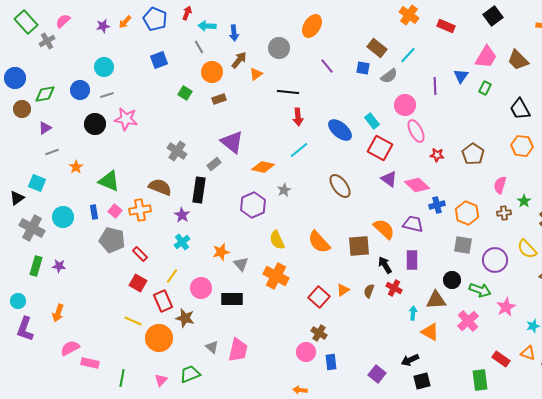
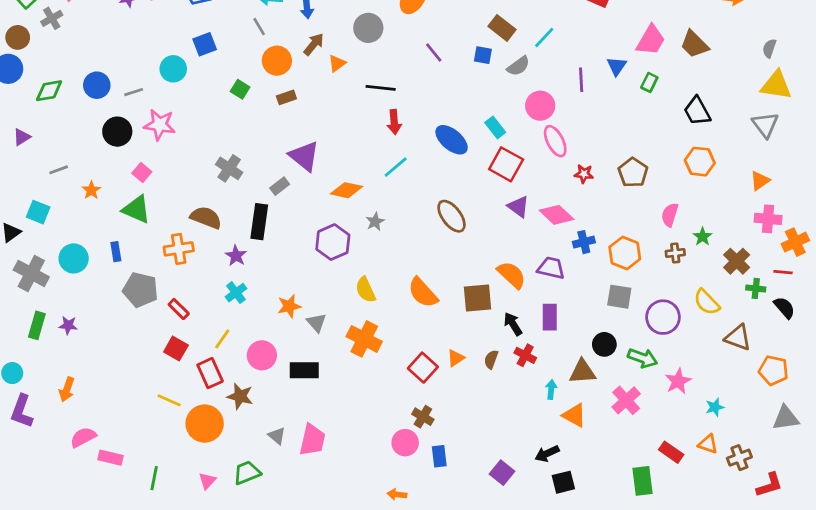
cyan circle: (104, 67) -> (173, 69), moved
brown circle: (22, 109) -> (18, 37), moved
purple triangle: (45, 128) -> (22, 137), moved
pink square: (115, 211) -> (142, 173), moved

